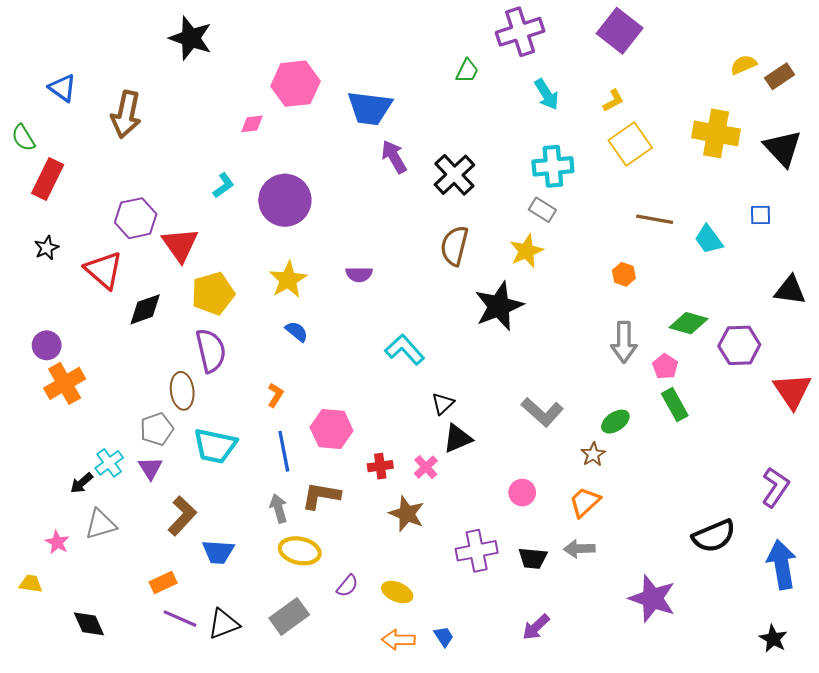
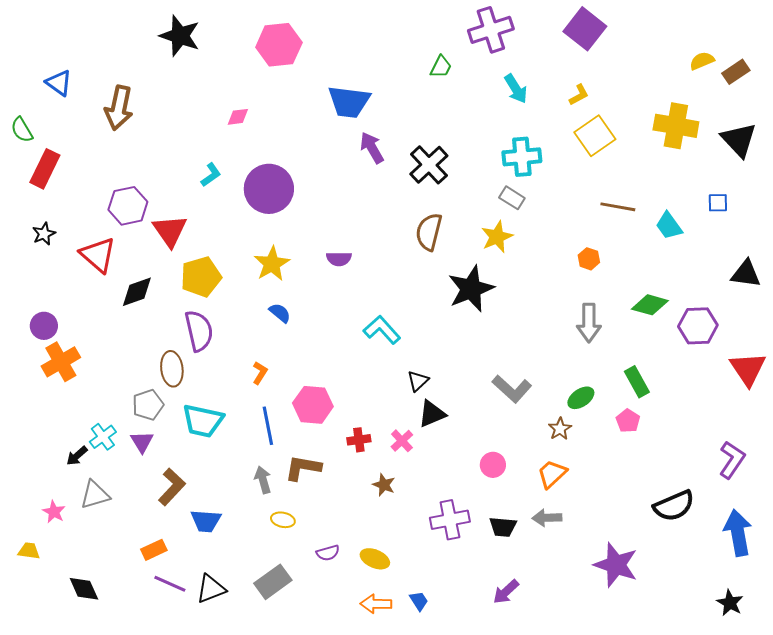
pink hexagon: (296, 84) -> (279, 45), moved
pink pentagon: (665, 366) -> (628, 421), moved
brown star: (407, 514) -> (384, 485), size x0.7
yellow ellipse: (300, 551) -> (283, 520), size x0.6
purple semicircle: (347, 586) -> (328, 553), turned 35

